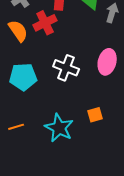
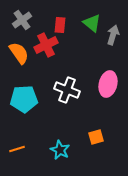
cyan star: (59, 128) -> (60, 150), size x0.7

